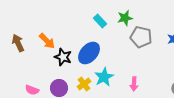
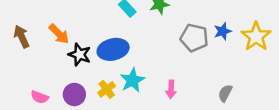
gray pentagon: (141, 37) -> (194, 38), moved
blue ellipse: (89, 53) -> (113, 49), turned 35

